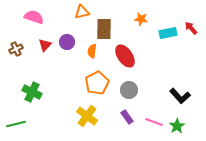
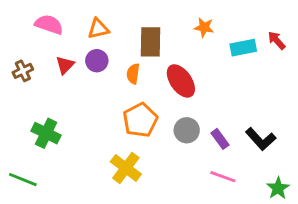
orange triangle: (82, 12) -> (98, 29), moved
purple rectangle: (127, 117) -> (220, 139), moved
green line: (16, 124) -> (23, 180), turned 36
green star: (177, 126) -> (278, 188), moved

